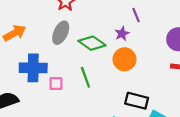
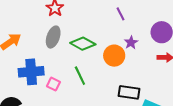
purple star: (122, 34) -> (131, 42), moved
pink square: (56, 84) -> (53, 84), turned 32

